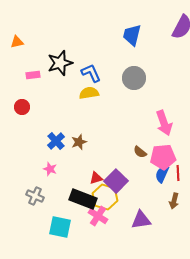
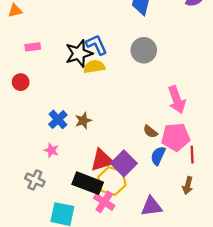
black star: (60, 63) -> (79, 54), moved
blue semicircle: (162, 174) -> (158, 156), moved
red triangle: (96, 178) -> (102, 160), size x1.6

